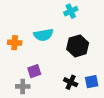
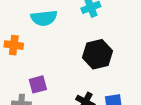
cyan semicircle: (43, 35) -> (44, 18), moved

